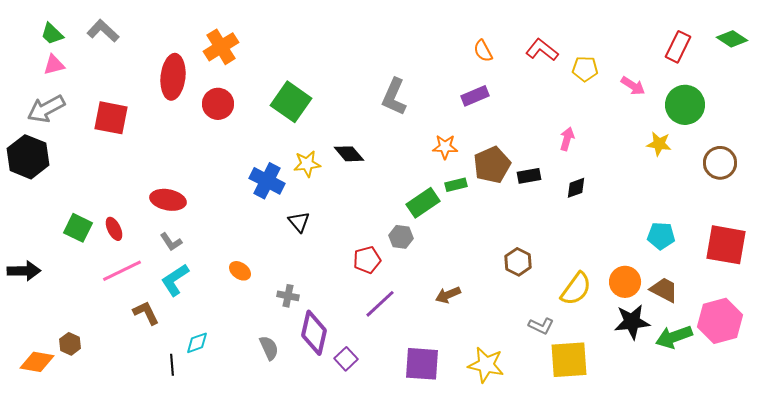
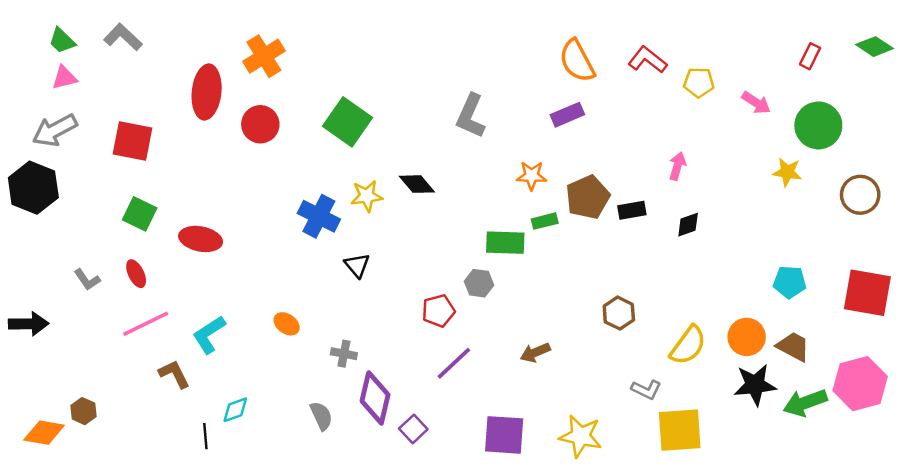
red rectangle: (678, 47) -> (810, 56), size x0.7
orange semicircle: (483, 51) -> (577, 61), size x1.6
green rectangle: (423, 203) -> (505, 243), turned 36
green square: (78, 228) -> (140, 214), moved
gray L-shape: (171, 242) -> (87, 280), moved

